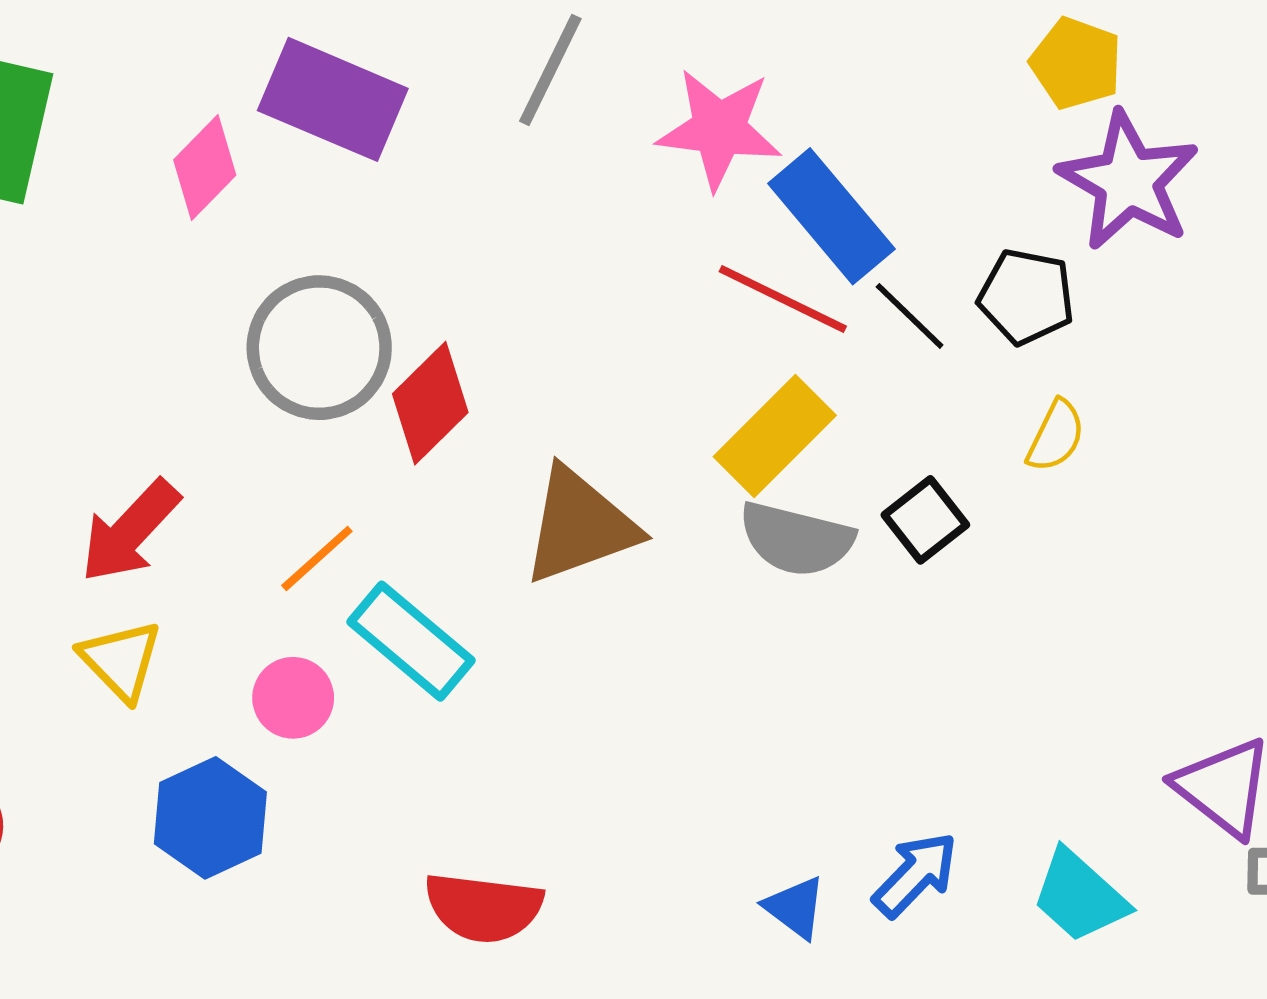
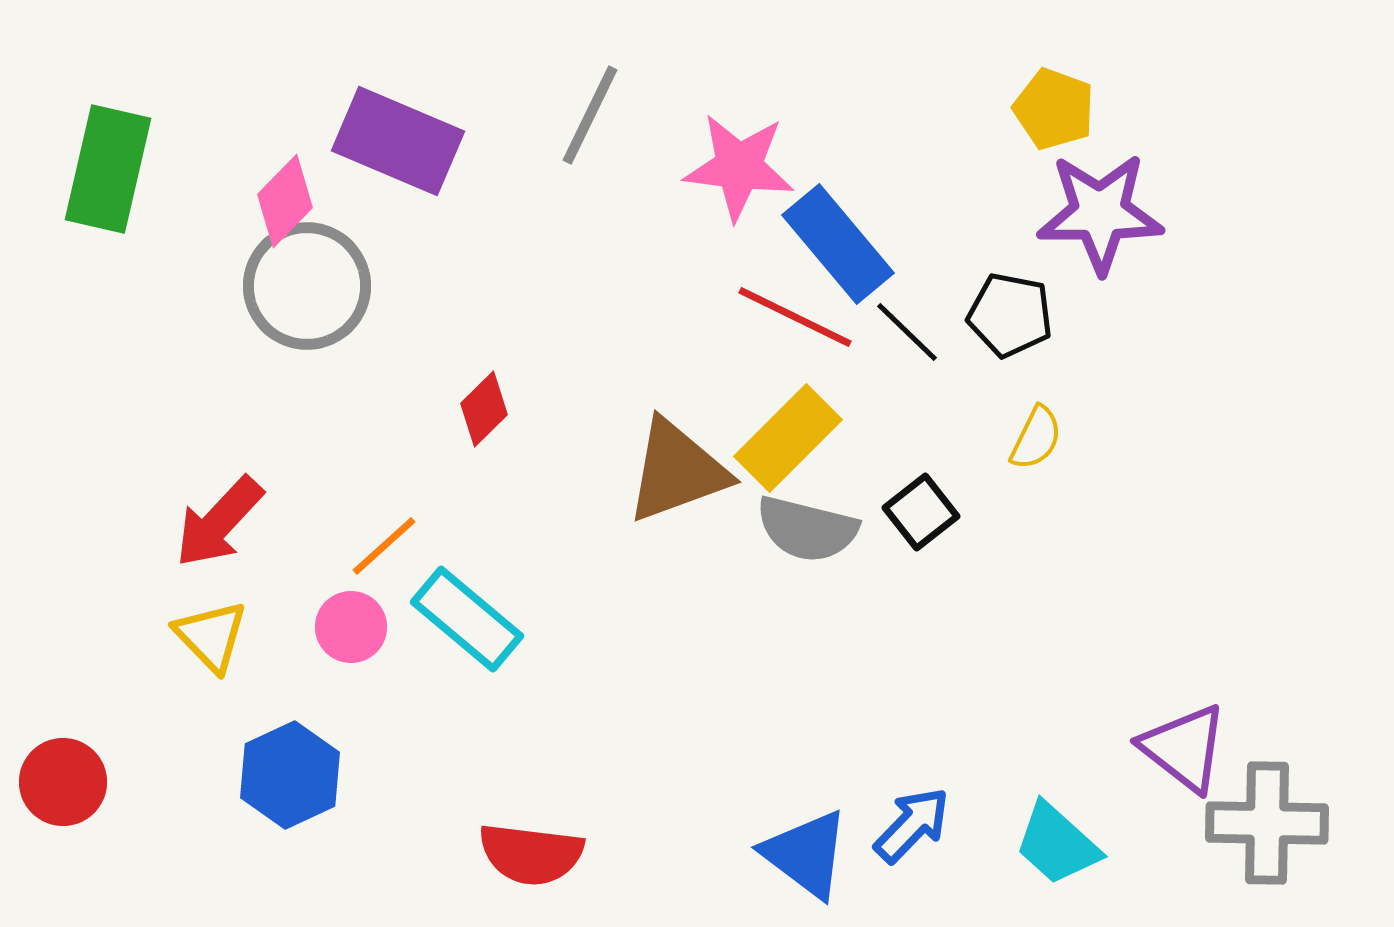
purple star: (1128, 181) -> (1100, 213), turned -30
gray circle: (319, 348) -> (307, 286), moved
red diamond: (430, 403) -> (484, 409), size x0.7
brown triangle: (580, 526) -> (677, 471), moved
pink circle: (293, 698) -> (351, 627), moved
blue triangle: (795, 907) -> (806, 854), size x1.6

